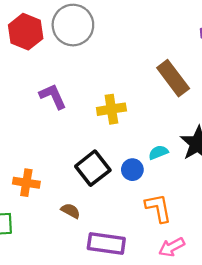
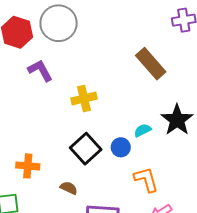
purple L-shape: (53, 96) -> (40, 70), moved
yellow cross: (111, 109) -> (84, 99), moved

